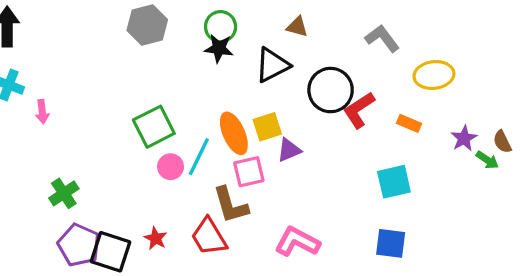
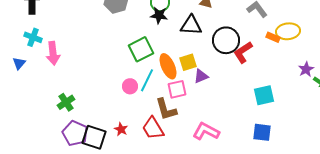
black triangle: (272, 65) -> (191, 25), turned 30
pink arrow: (42, 112) -> (53, 53), size x1.6
orange rectangle: (409, 123) -> (273, 37), moved
green square: (154, 127) -> (141, 49), moved

